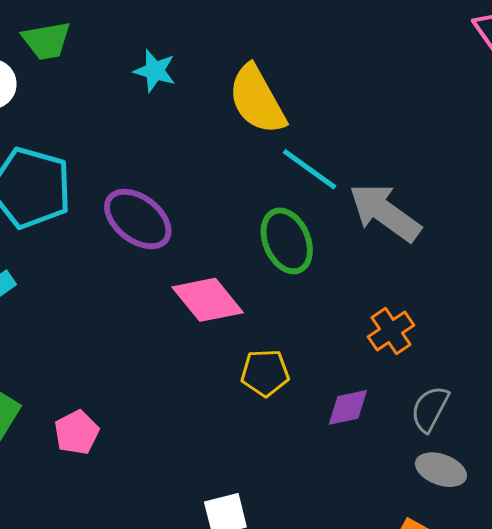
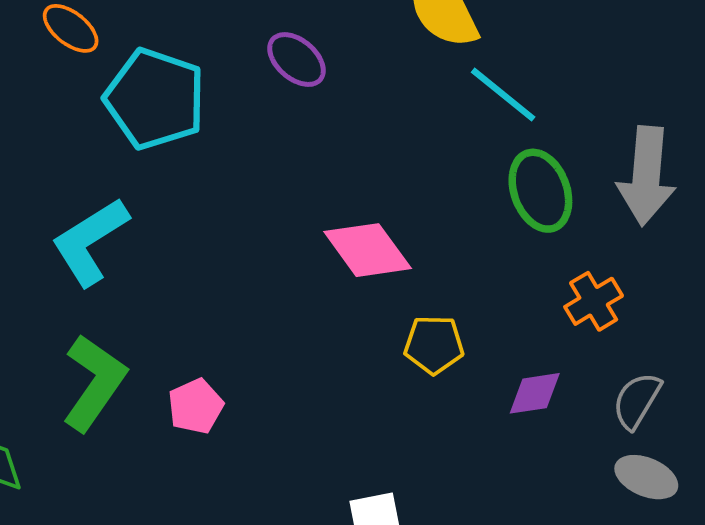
gray arrow: (385, 212) -> (646, 176), moved, turned -124
purple ellipse: (138, 219) -> (297, 60), moved, size x0.7
green ellipse: (287, 241) -> (540, 191), moved

